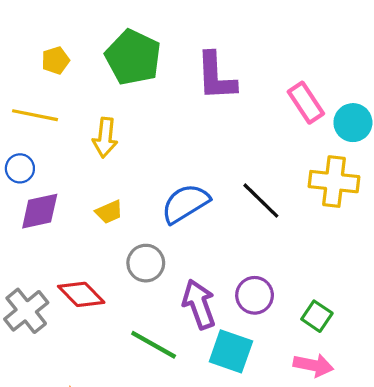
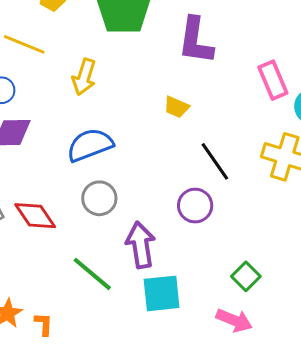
blue semicircle: (185, 204) -> (90, 145), moved
yellow trapezoid: (109, 212) -> (176, 107), moved, turned 36
purple circle: (255, 295) -> (195, 206), moved
cyan square: (231, 351) -> (162, 293), turned -36

